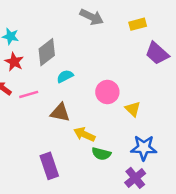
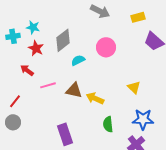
pink circle: (107, 92) -> (106, 47), moved
pink line: (29, 94) -> (48, 85), moved
yellow arrow: (84, 134) -> (95, 98), moved
green semicircle: (101, 154) -> (108, 124), turned 70

